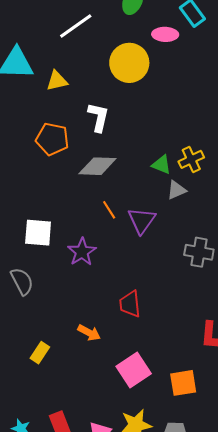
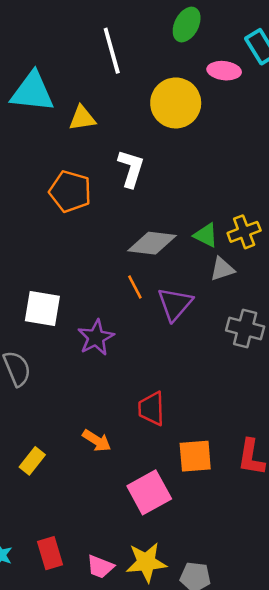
white line: (76, 26) -> (112, 51), turned -75
gray diamond: (97, 166) -> (152, 243), moved
gray cross: (199, 252) -> (245, 329), moved
orange square: (183, 383) -> (195, 456), moved

